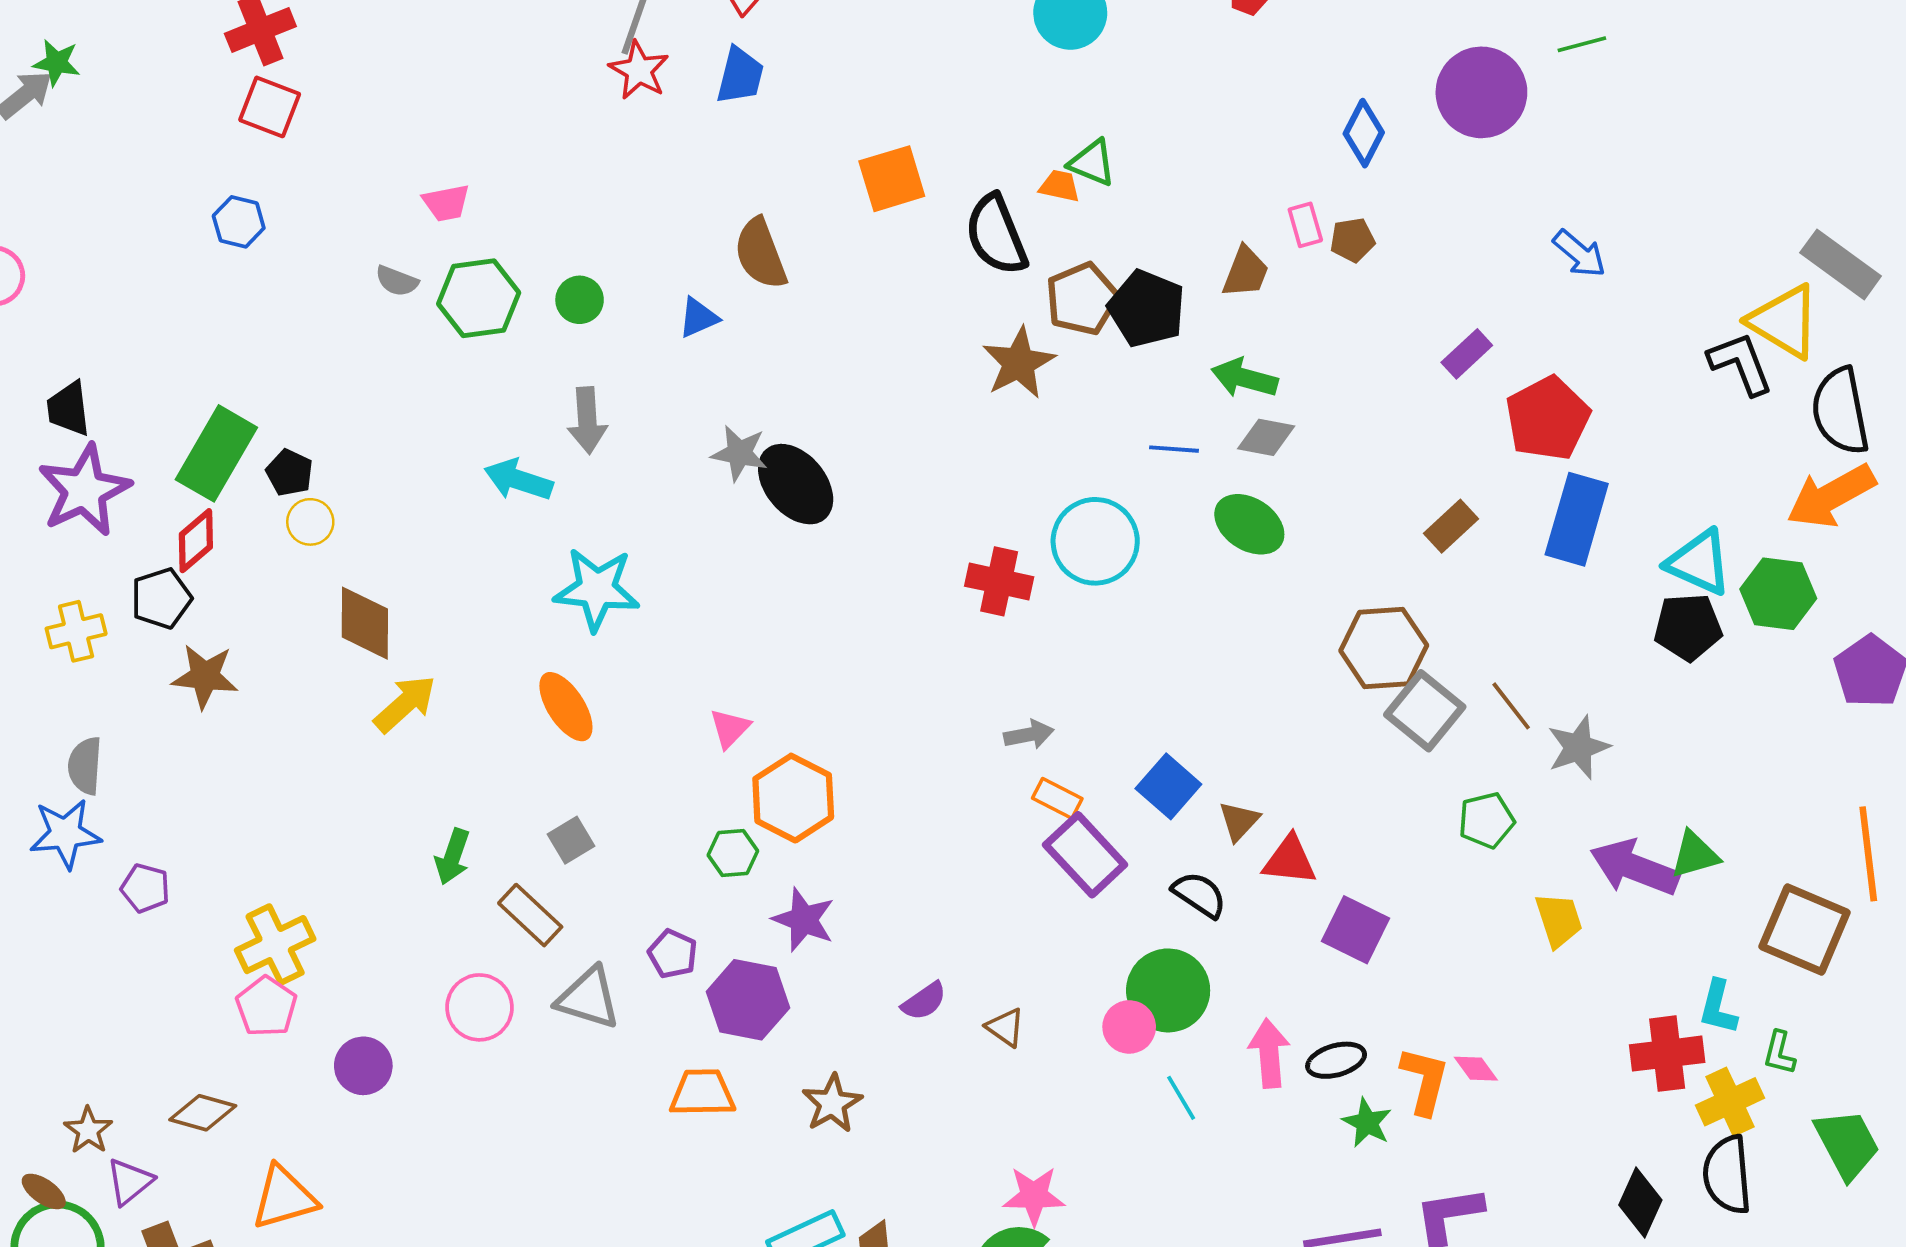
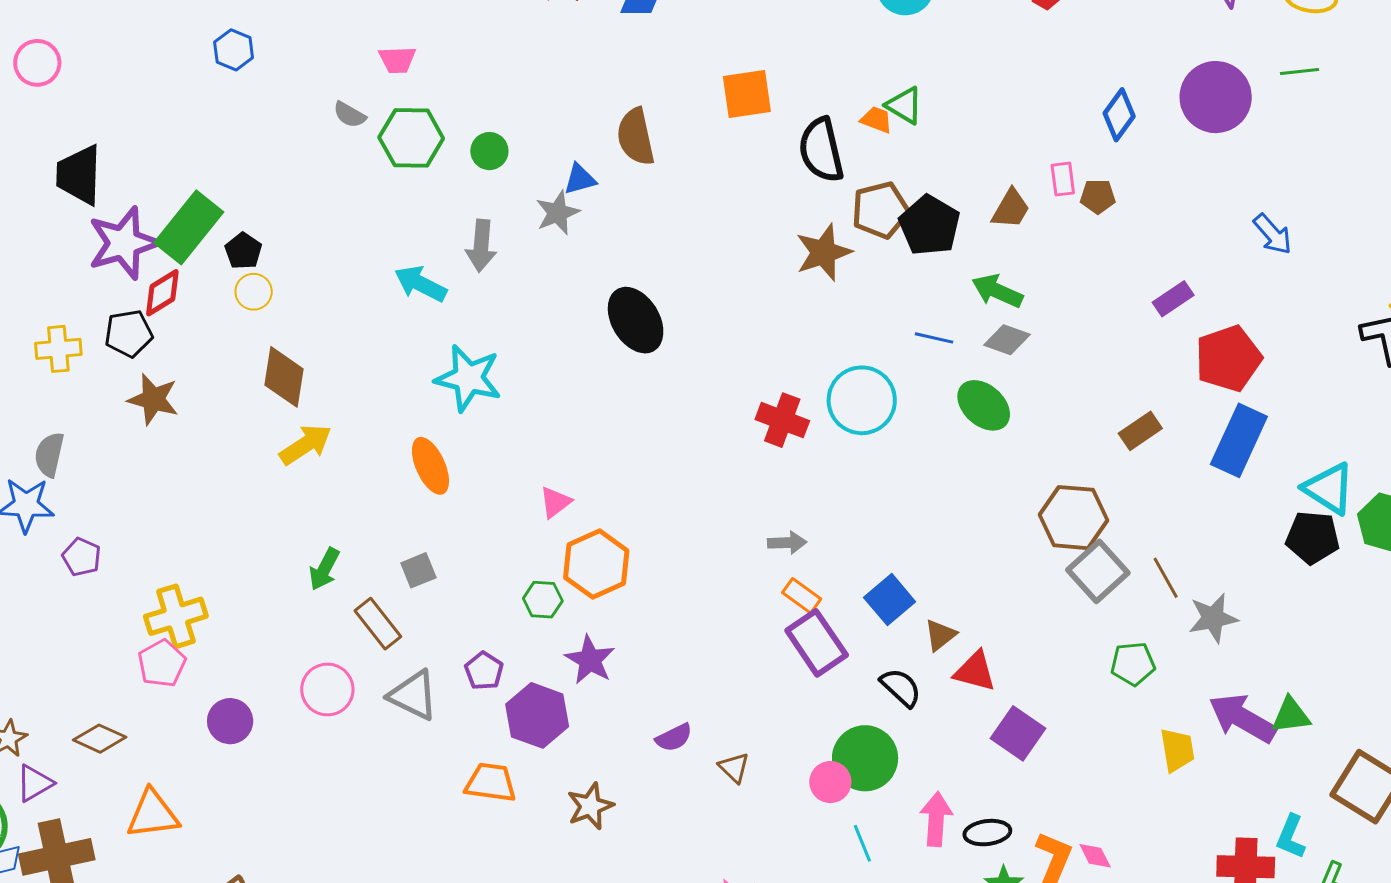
black trapezoid: (68, 409) -> (79, 175), size x1.4
gray star: (739, 453) -> (557, 213), moved, turned 30
purple star: (84, 490) -> (124, 243), moved

